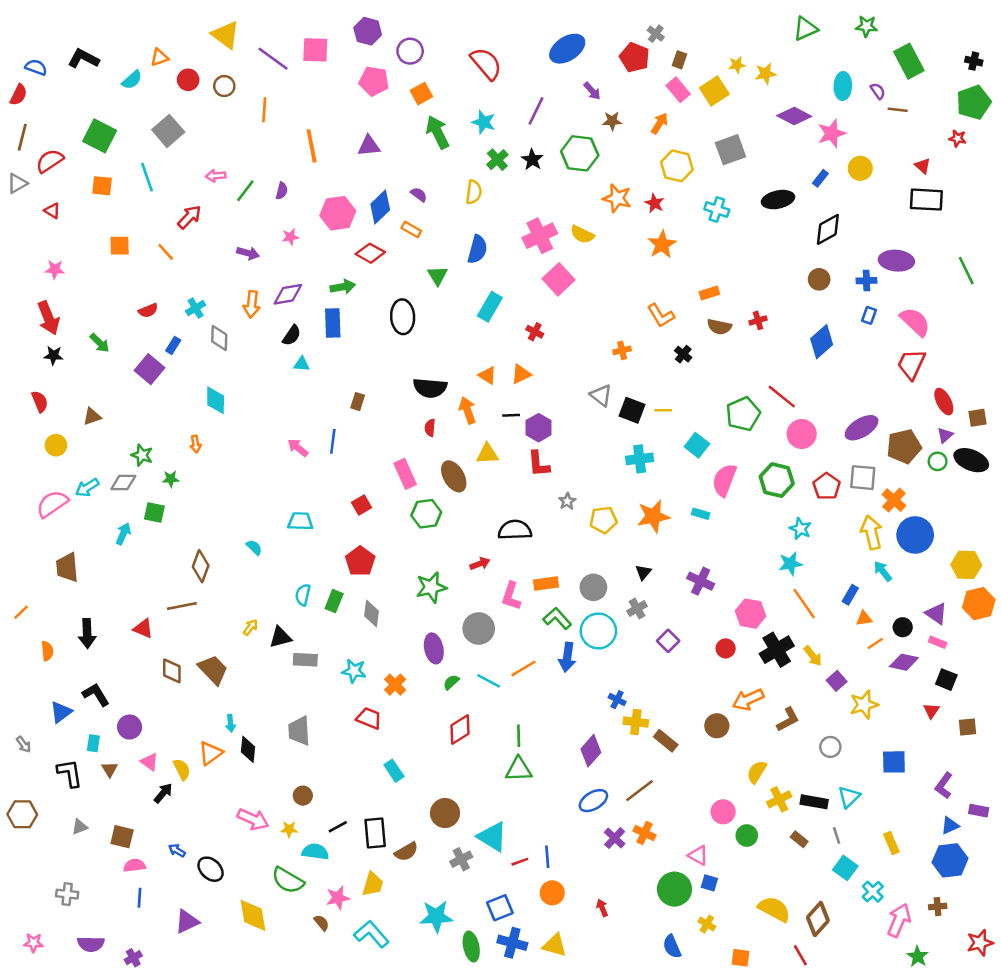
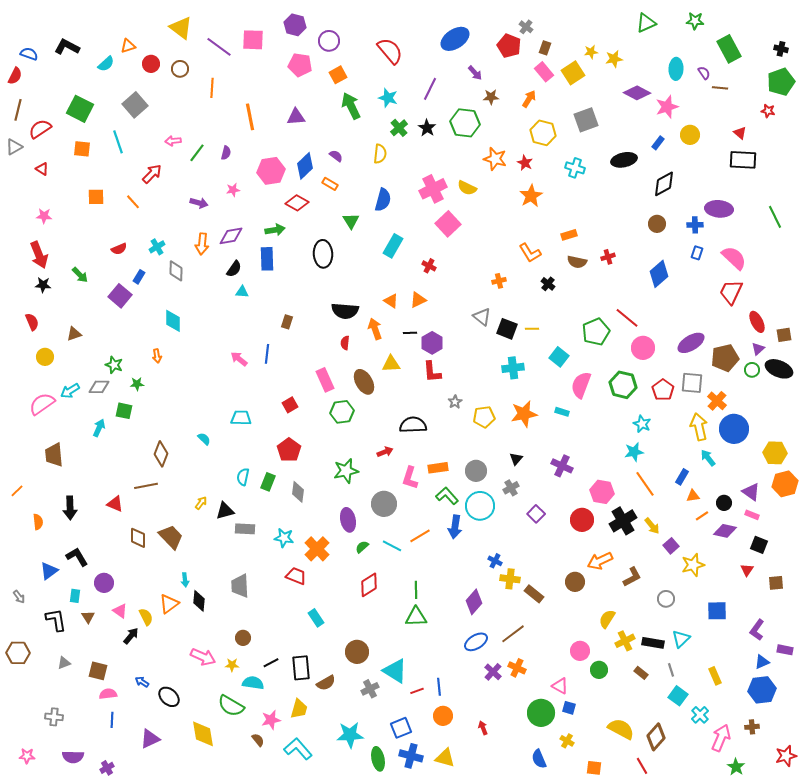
red circle: (726, 648) -> (582, 520), size x1.5
orange cross: (395, 685) -> (317, 549), size x1.4

